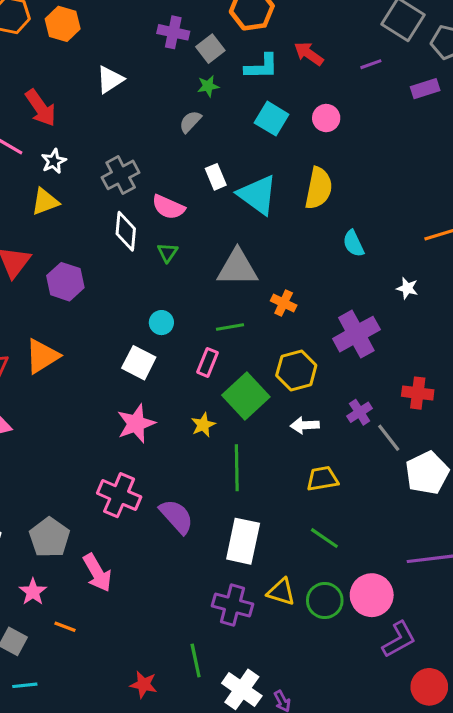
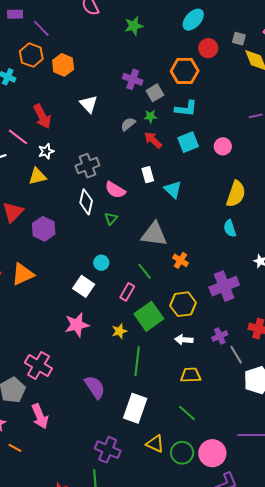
red arrow: (309, 54) -> (153, 140), moved
white triangle: (110, 79) -> (89, 104), turned -48
cyan square: (272, 119) -> (188, 142), turned 30
gray semicircle: (190, 122) -> (128, 124), moved
yellow semicircle: (319, 188) -> (236, 194), moved
cyan triangle: (258, 195) -> (173, 189), size x0.7
green line: (230, 327) -> (145, 271), turned 54
pink cross: (119, 495) -> (38, 366), moved
purple cross: (233, 605) -> (108, 450), moved

